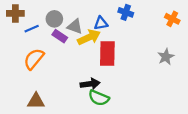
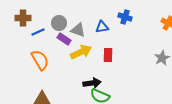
yellow arrow: (89, 37) -> (81, 52), moved
red rectangle: (107, 53) -> (108, 55), size x0.6
orange semicircle: (34, 59) -> (40, 60), turned 110

